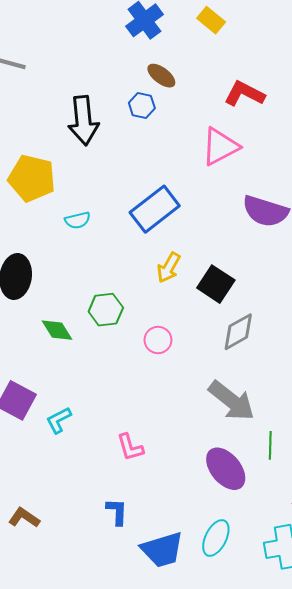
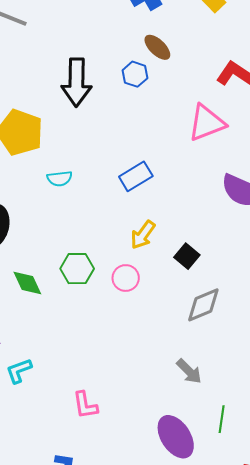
blue rectangle: (155, 209) -> (136, 176), size x0.7
black square: (216, 284) -> (187, 256), size x0.7
pink circle: (158, 340) -> (126, 278), moved
gray arrow: (232, 401) -> (189, 371), size x0.6

